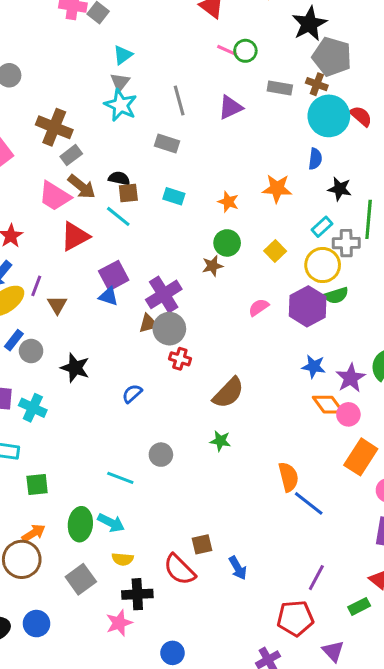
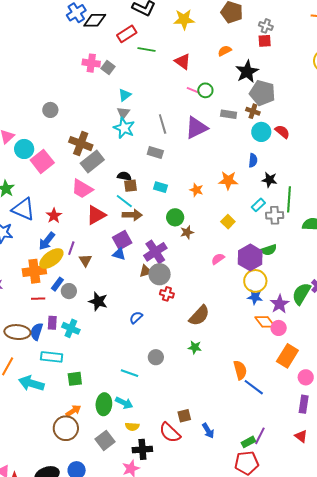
purple triangle: (230, 107) -> (196, 128), size x1.4
cyan circle: (329, 116) -> (261, 132), size x0.7
gray rectangle: (71, 155) -> (92, 162), size x1.6
brown arrow: (82, 187) -> (132, 215), moved, turned -36
green circle: (227, 243) -> (175, 217), moved
yellow circle: (323, 265) -> (255, 281), moved
green rectangle: (359, 606) -> (248, 442), moved

